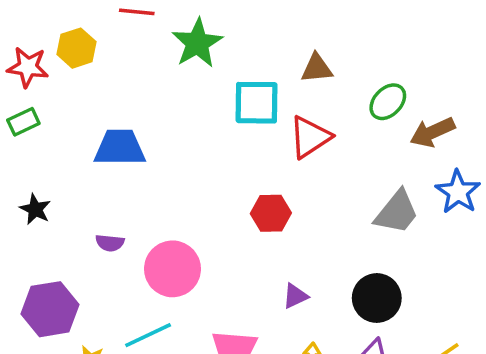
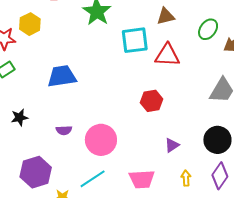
red triangle: (310, 137) -> (167, 55), turned 44
black star: (35, 209) -> (20, 117), turned -30

